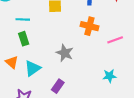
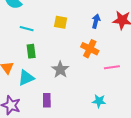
green rectangle: (24, 39) -> (31, 51), moved
purple rectangle: (58, 86) -> (47, 100), turned -48

